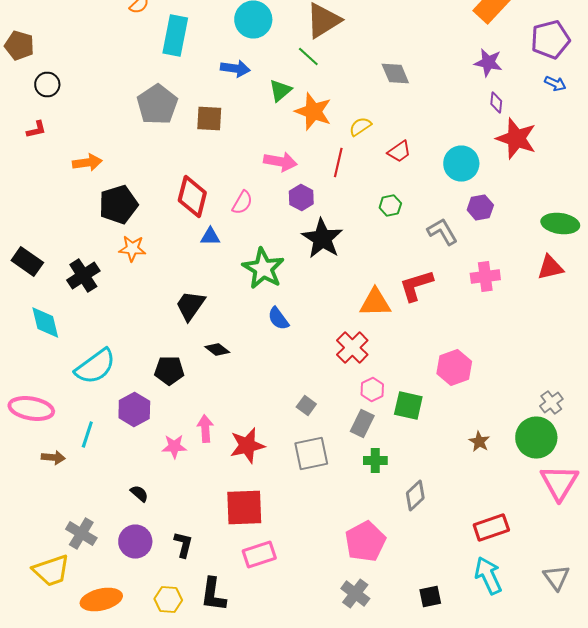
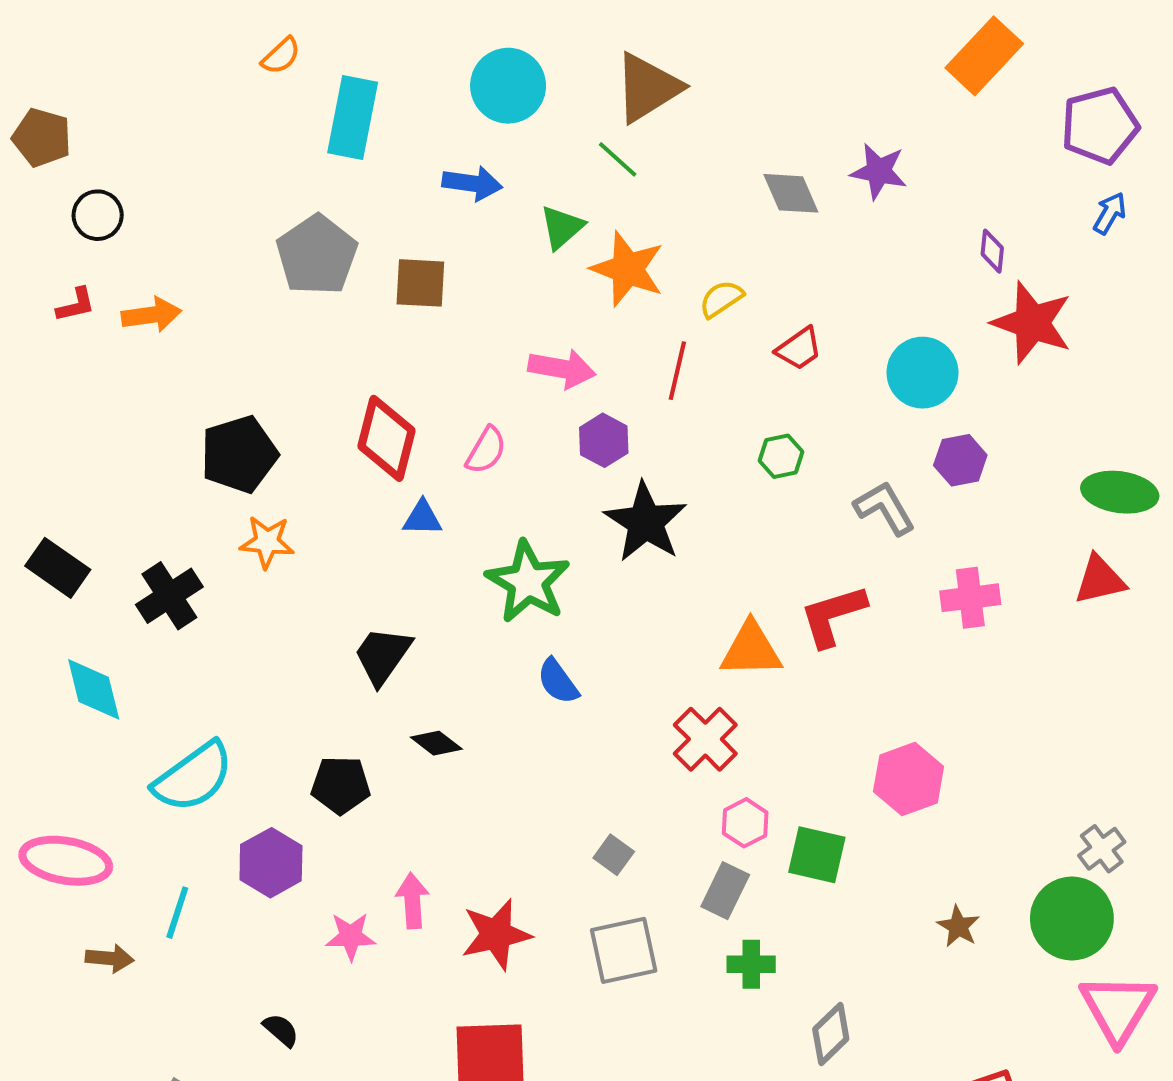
purple star: (488, 62) -> (879, 171), moved
blue arrow: (555, 84) -> (1110, 213), turned -85
orange arrow: (87, 162) -> (151, 315), moved

